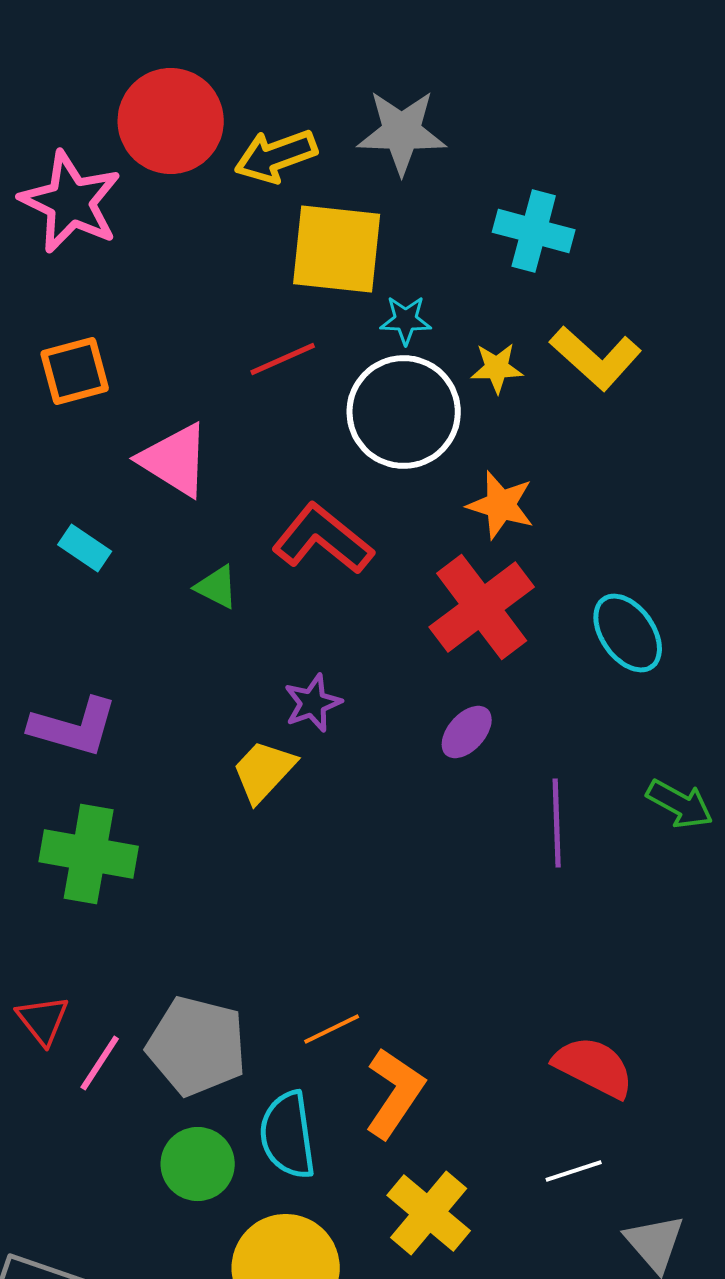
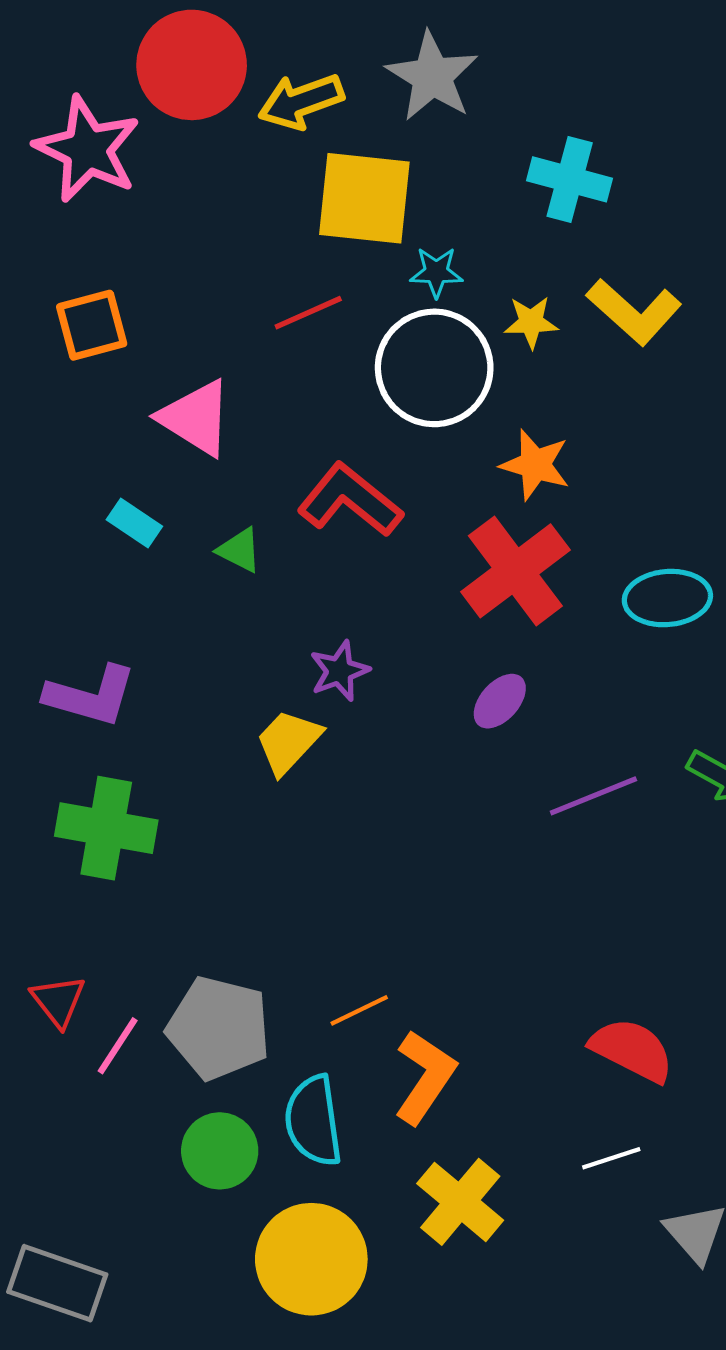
gray star: (402, 132) -> (432, 76), turned 30
cyan rectangle: (85, 548) -> (134, 523), moved
cyan ellipse: (628, 633) -> (667, 598), turned -60
purple line: (557, 823) -> (593, 796), turned 70

